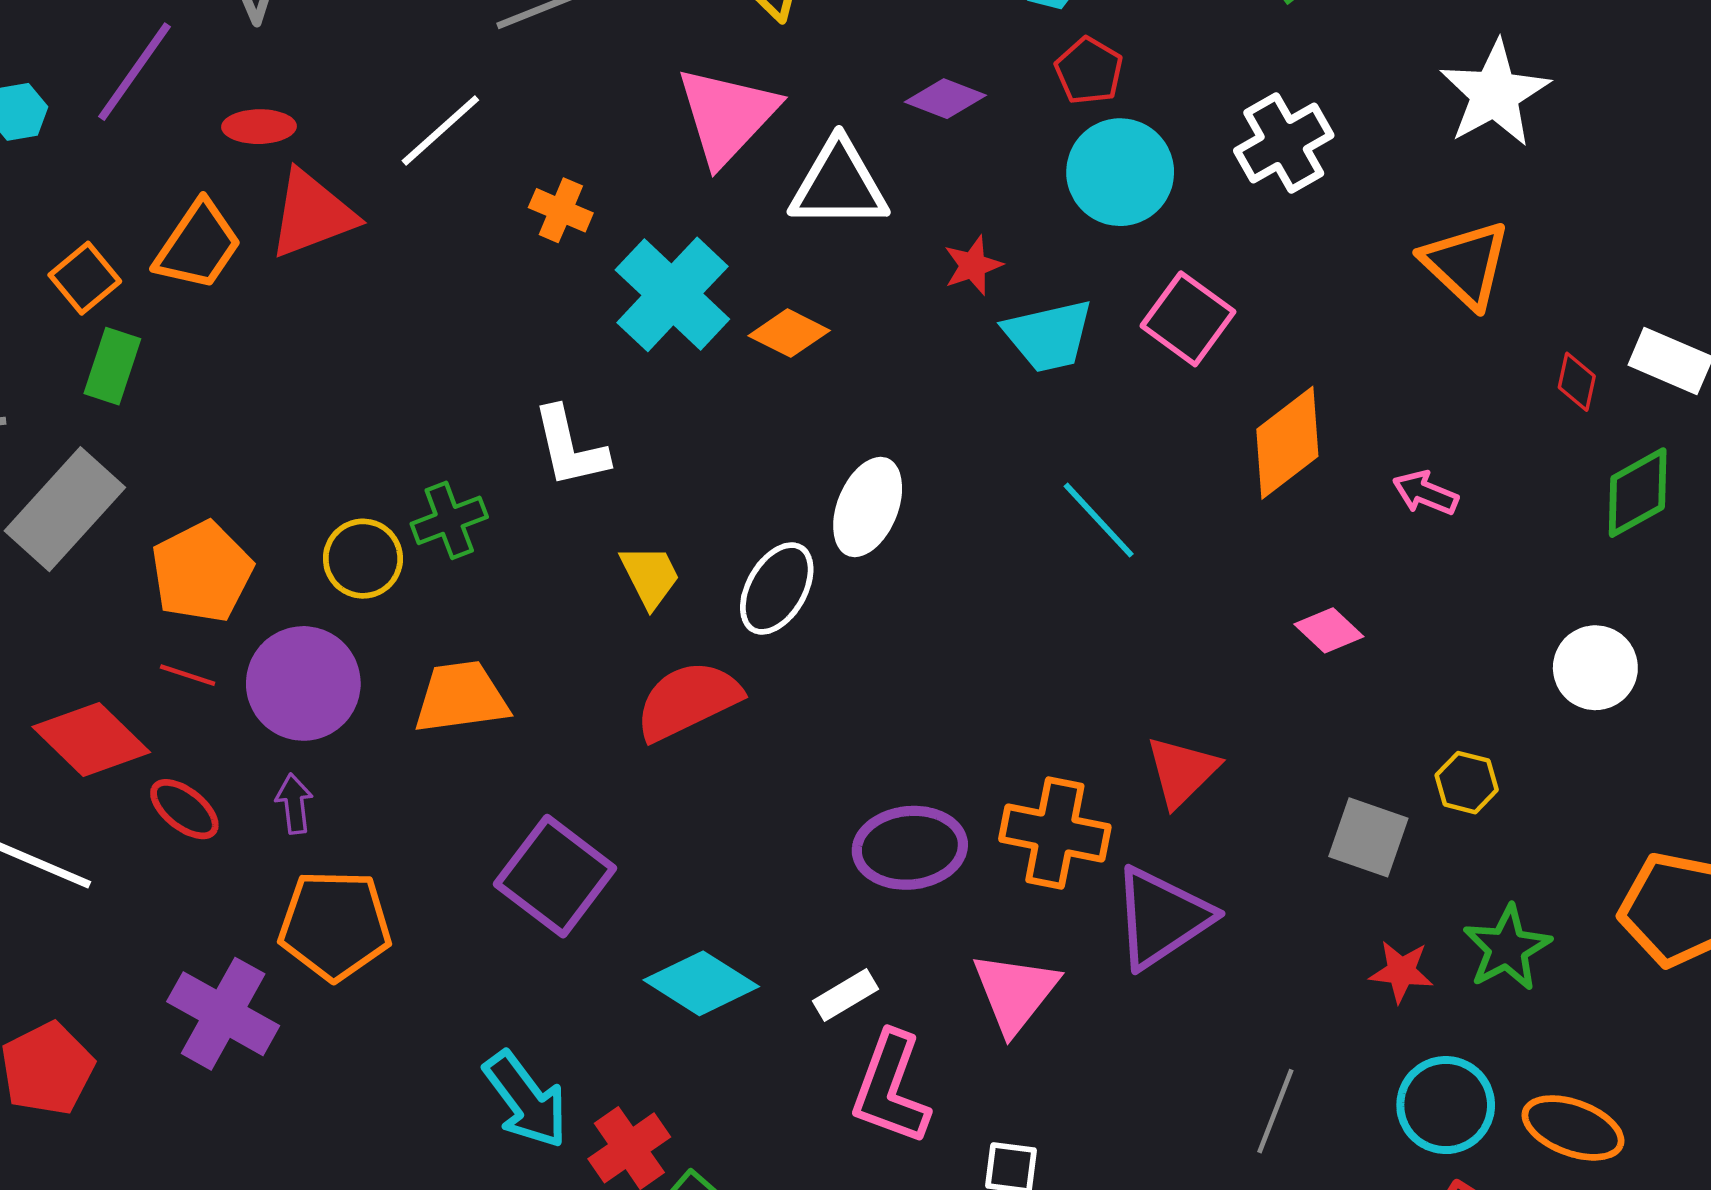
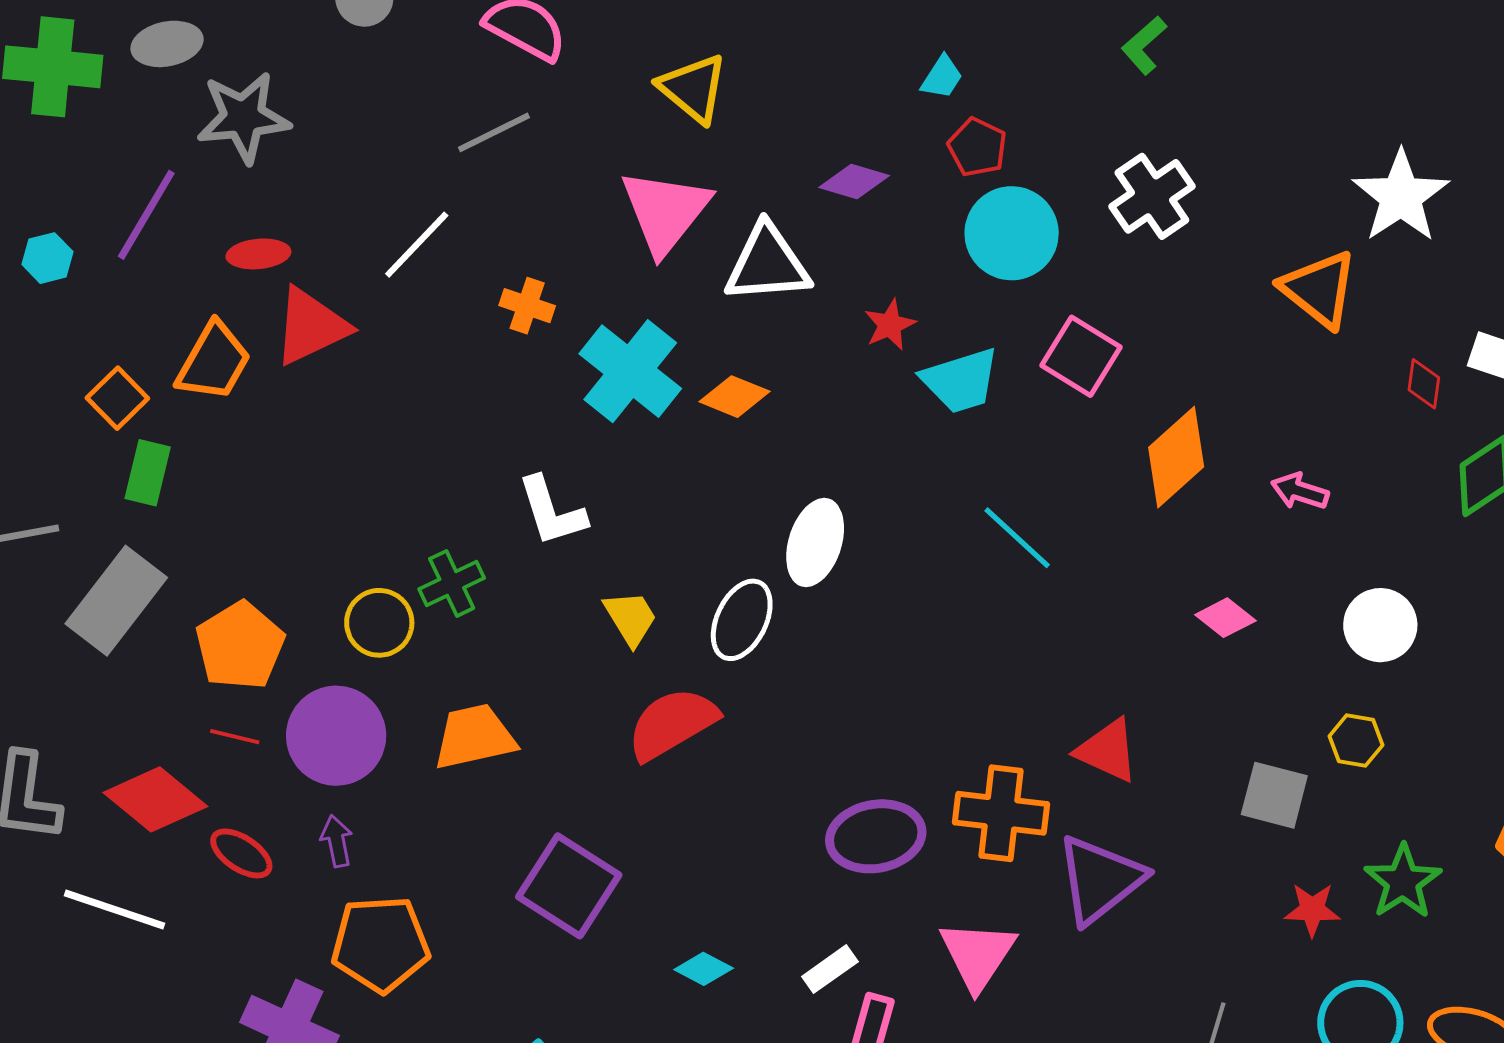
white star: (1495, 94) -> (1401, 196), moved
white circle: (1595, 668) -> (1380, 625), moved
red triangle: (1182, 771) -> (1107, 751), turned -46
cyan diamond: (701, 983) -> (704, 969), size x0.6

